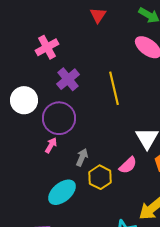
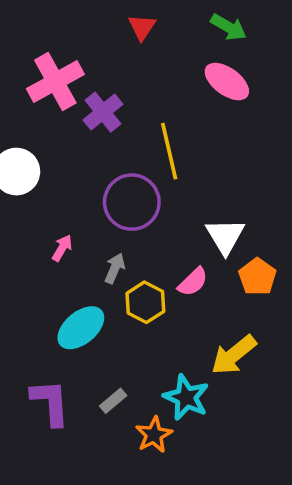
pink cross: (47, 47) -> (55, 82), size x1.4
purple cross: (68, 79) -> (103, 112), moved
purple circle: (59, 118) -> (132, 202), moved

